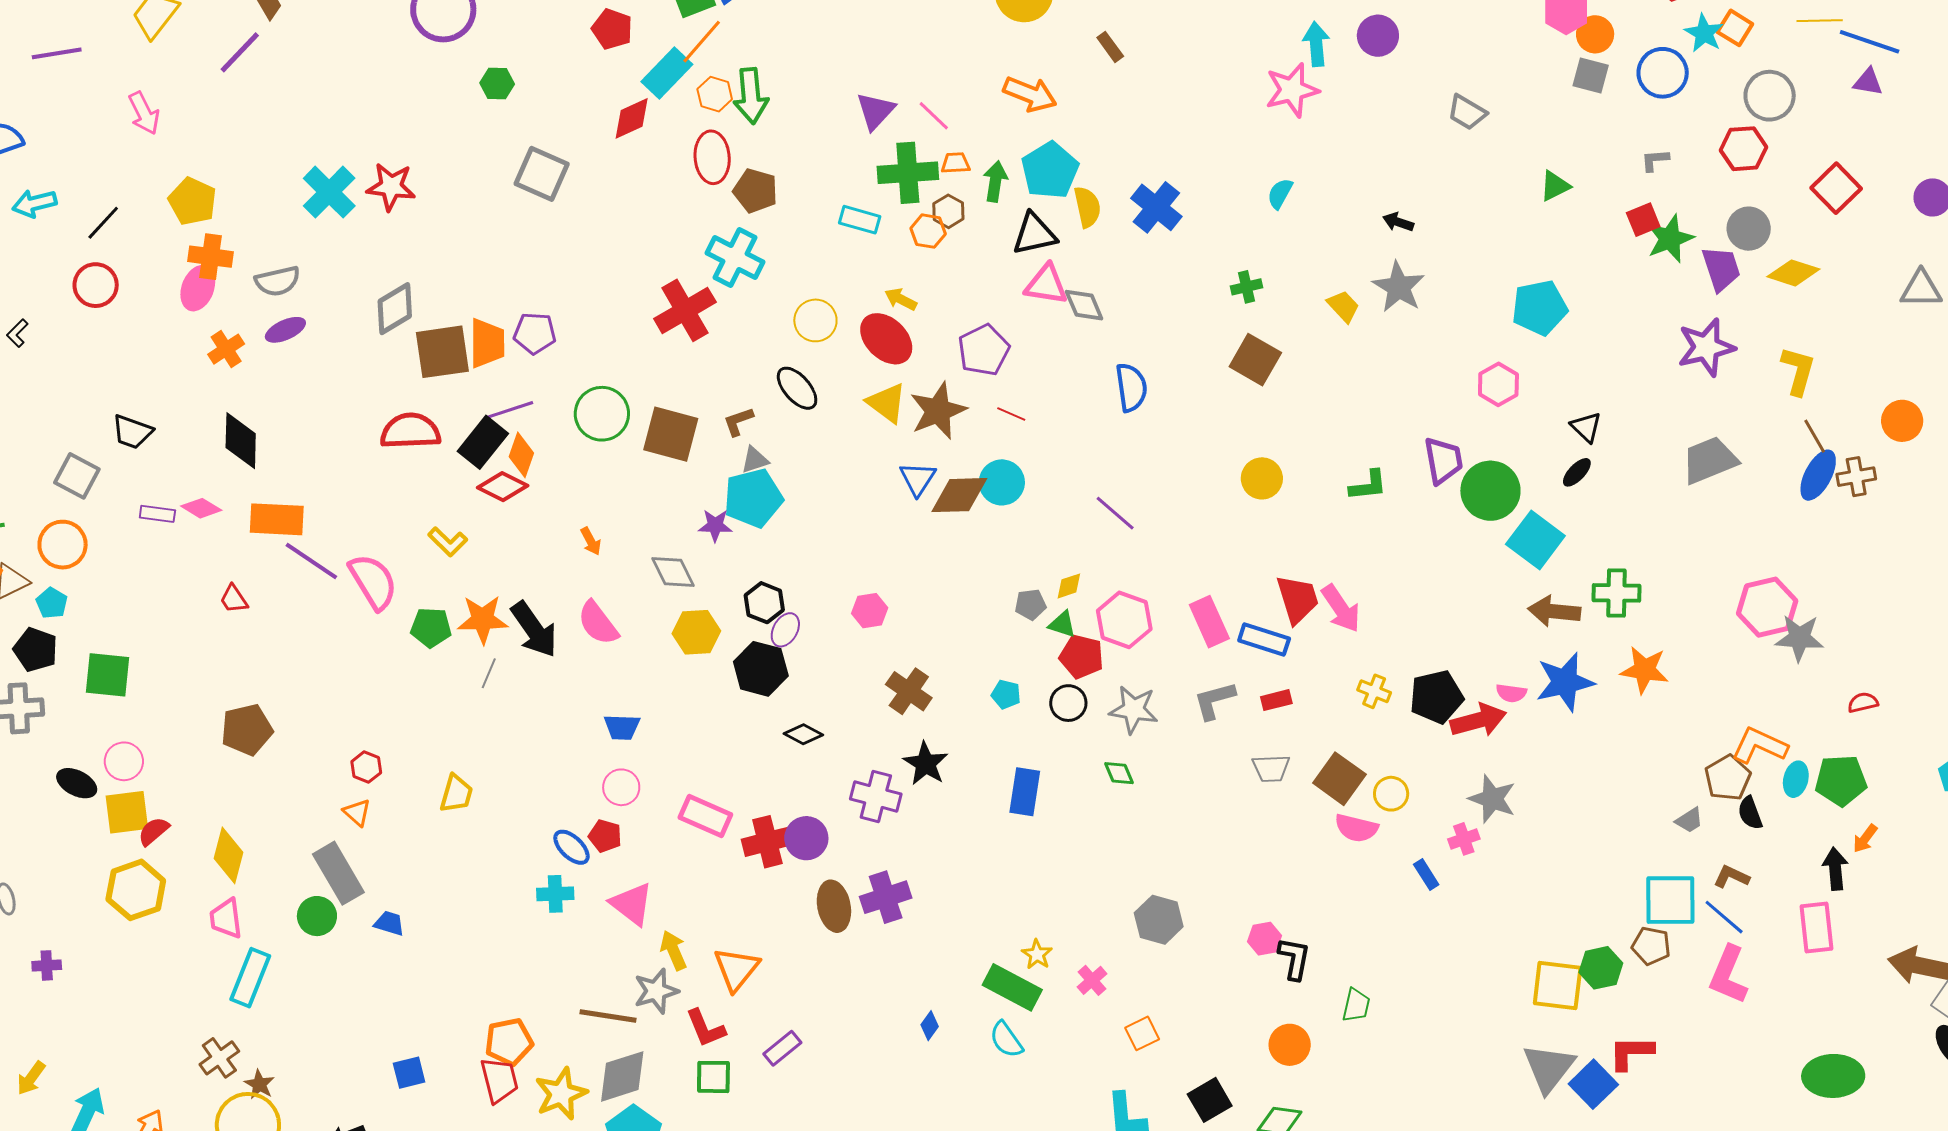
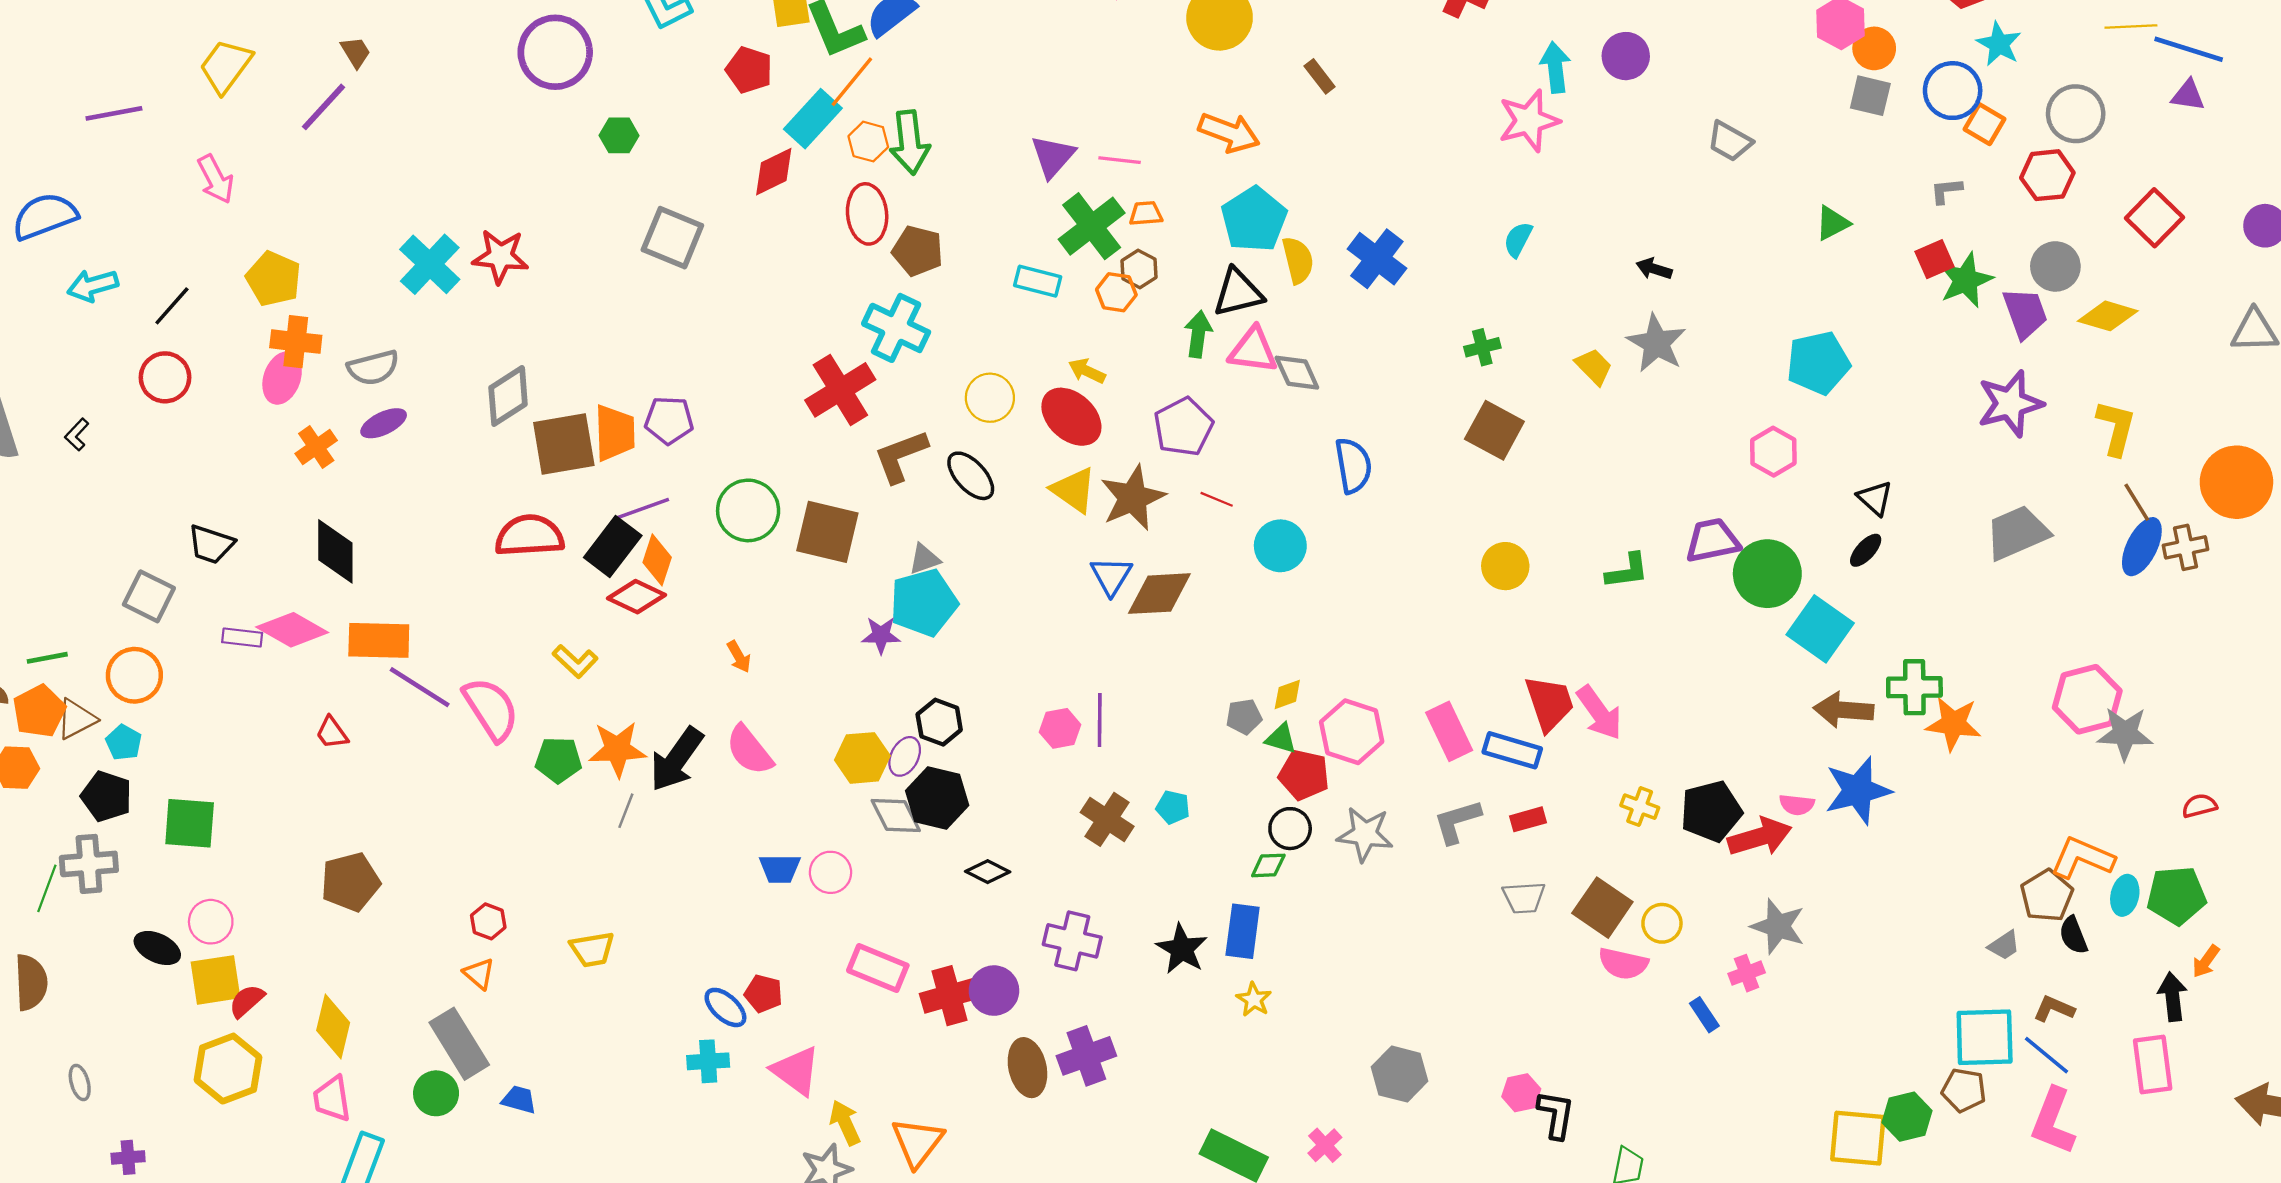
orange square: (1735, 28) -> (1985, 124), moved
pink line: (934, 116) -> (1120, 160), turned -36
green cross: (908, 173) -> (1092, 226), turned -32
green arrow: (995, 181) -> (1198, 334), moved
orange circle: (1902, 421) -> (2236, 482), size x1.5
brown L-shape: (738, 422) -> (901, 456), moved, size x1.6
purple trapezoid: (1443, 460) -> (1712, 540), turned -90
cyan circle: (1002, 482) -> (1280, 546), moved
pink diamond: (201, 508) -> (292, 630), size x1.5
purple line: (1115, 513) -> (1100, 720), moved, turned 51
gray diamond: (673, 572) -> (896, 815), moved
black arrow: (534, 629) -> (677, 759), turned 72
purple ellipse: (785, 630) -> (905, 756), moved
orange star: (1644, 670) -> (1953, 724), moved
cyan pentagon: (1006, 694) -> (1173, 807), moved
black star: (926, 764) -> (1182, 949), moved
green diamond: (1119, 773) -> (1268, 865), moved, turned -68
pink circle: (621, 787) -> (831, 872), moved
yellow trapezoid: (456, 794) -> (592, 949), turned 66
yellow star: (1037, 954) -> (1254, 999), moved

